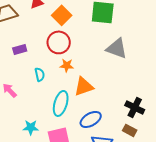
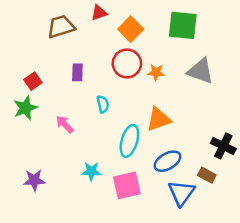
purple rectangle: (20, 49) -> (77, 72), turned -72
orange star: (67, 65) -> (156, 72), moved
brown rectangle: (130, 130) -> (207, 175), moved

